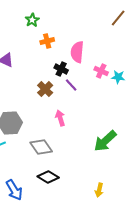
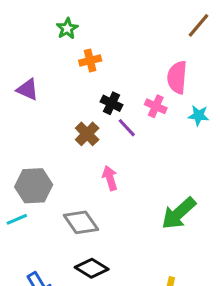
pink semicircle: (77, 52) -> (177, 77), moved
pink cross: (101, 71) -> (156, 106), moved

